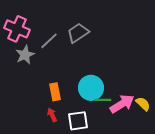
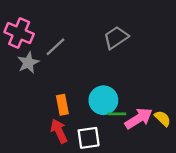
gray trapezoid: (78, 33) -> (116, 38), moved
red arrow: (52, 115) -> (59, 131), size x1.5

